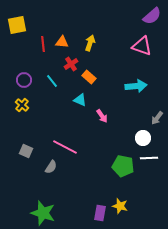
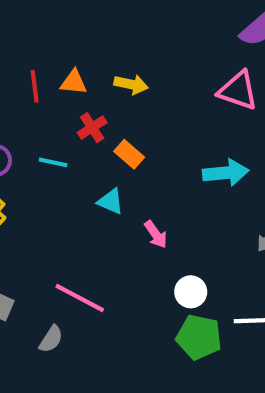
yellow arrow: (90, 43) -> (131, 84), turned 84
cyan line: (52, 81) -> (53, 162), turned -40
white circle: (143, 138) -> (191, 292), moved

